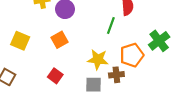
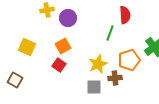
yellow star: (98, 59) -> (98, 64), turned -30
red square: (55, 76) -> (59, 65), moved

